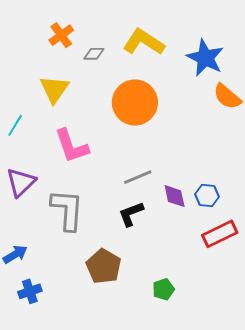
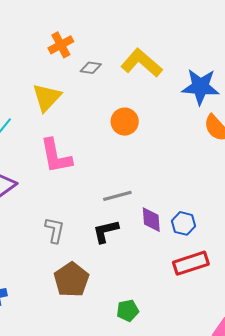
blue star: (205, 58) -> (200, 87), turned -30
orange circle: (135, 103) -> (125, 122), size x0.6
gray L-shape: (67, 210) -> (55, 230), moved, size x0.6

